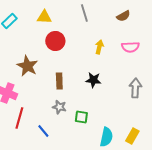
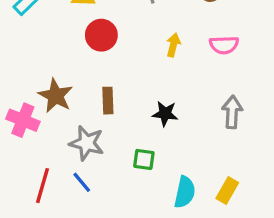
brown star: (27, 66) -> (56, 96), moved
black star: (93, 80) -> (165, 114), moved
gray star: (59, 107) -> (87, 143), moved, size x1.5
red line: (19, 118) -> (43, 186), moved

